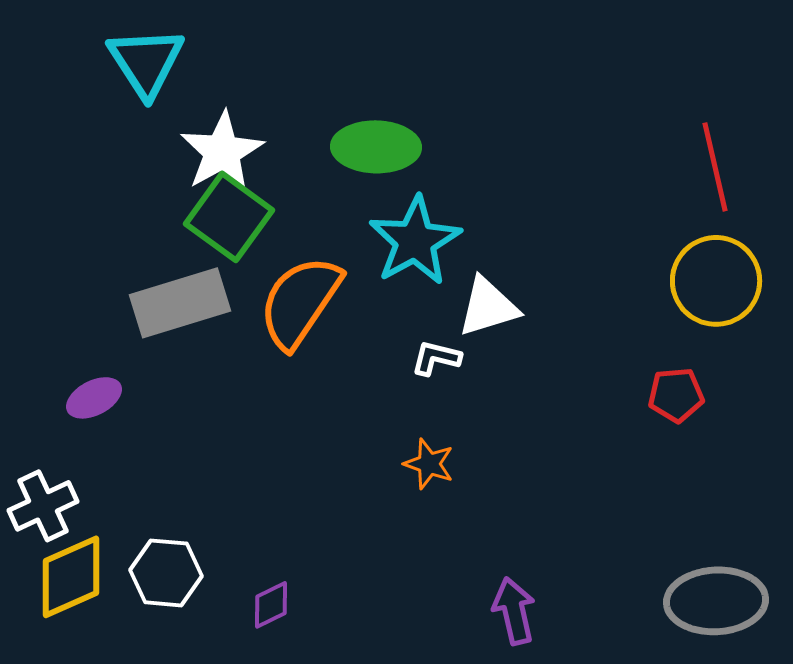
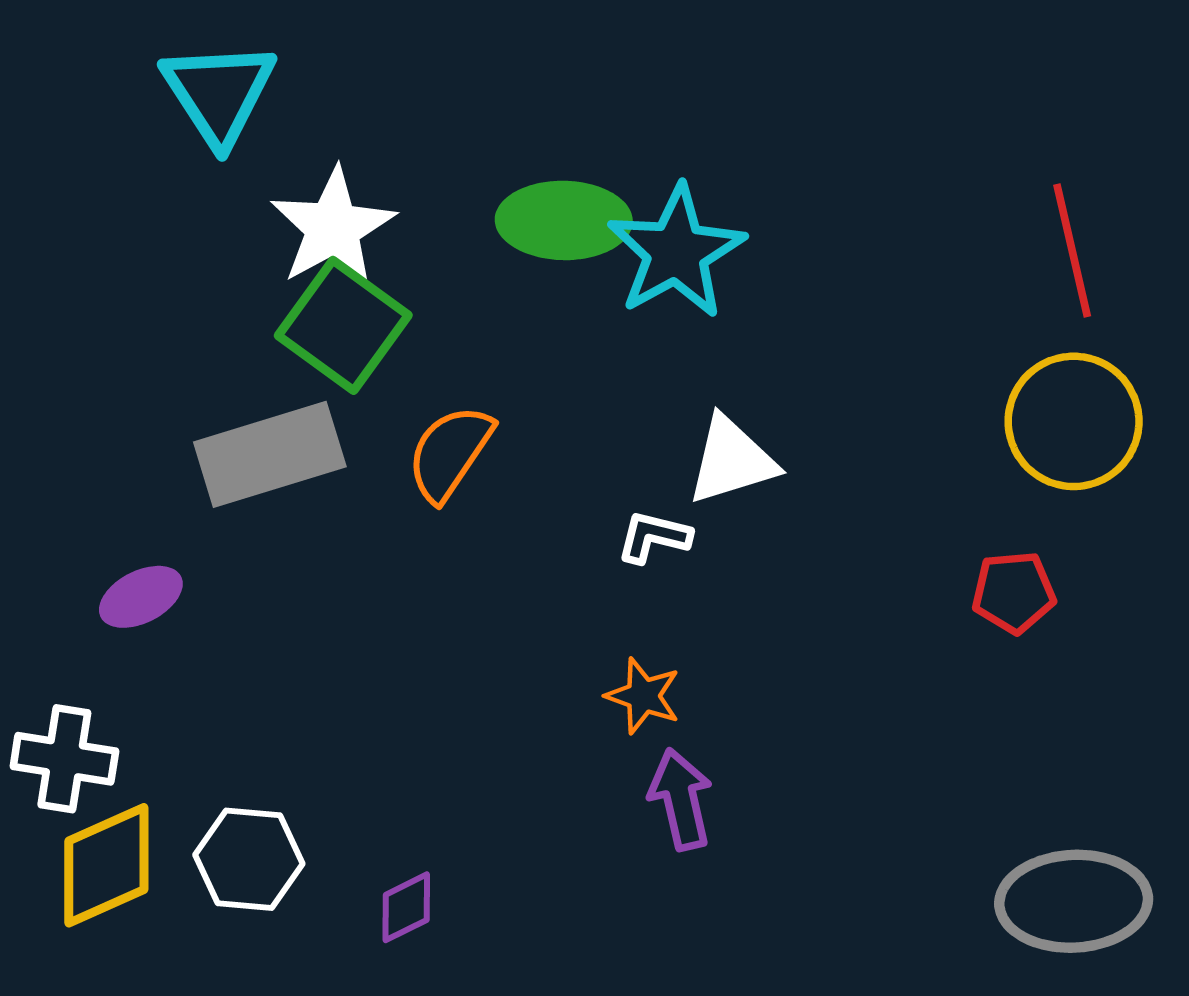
cyan star: (415, 241) -> (676, 252), moved
orange semicircle: (300, 302) -> (450, 453), size x0.7
white cross: (43, 506) -> (64, 759), turned 34
purple arrow: (514, 611) -> (681, 799), moved

